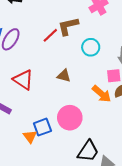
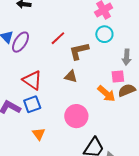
brown L-shape: (68, 26) -> (79, 51), moved
cyan circle: (91, 47) -> (104, 34), moved
blue square: (42, 127) -> (32, 104), moved

